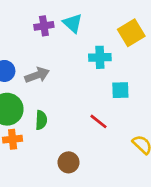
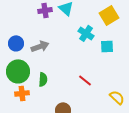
cyan cross: (100, 57) -> (86, 33), turned 35
cyan square: (120, 90) -> (107, 46), moved

